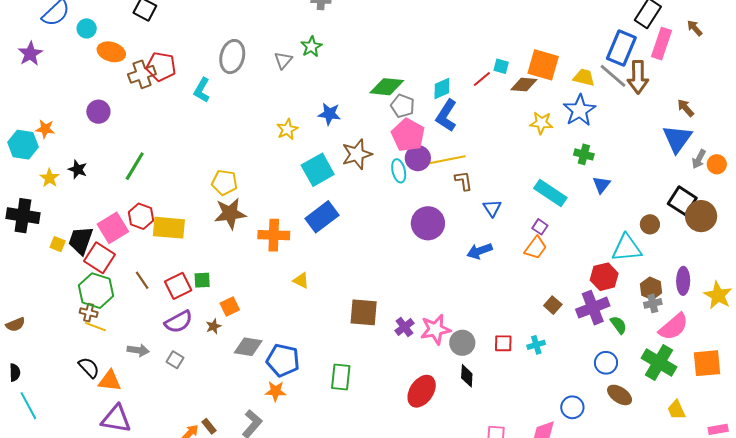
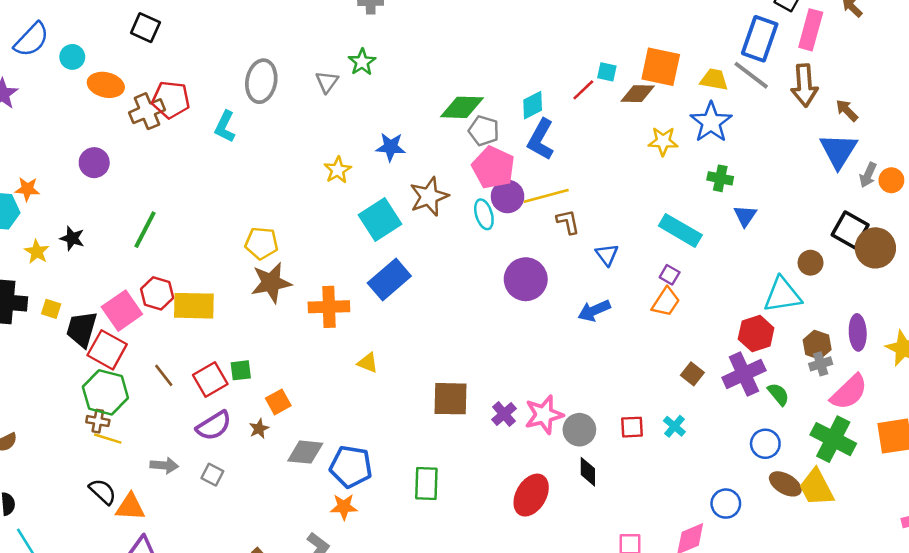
brown arrow: (638, 77) -> (804, 85), moved
yellow square: (58, 244) -> (51, 309), moved
cyan cross: (536, 345) -> (674, 426), turned -30
yellow trapezoid: (676, 410) -> (816, 488), moved, size x1.5

